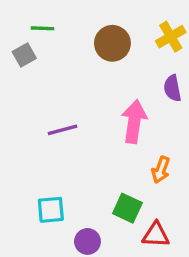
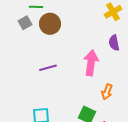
brown circle: (112, 43) -> (50, 24), moved

